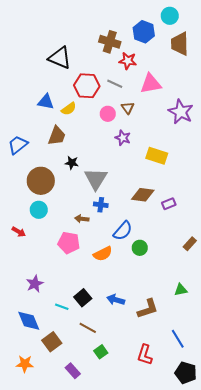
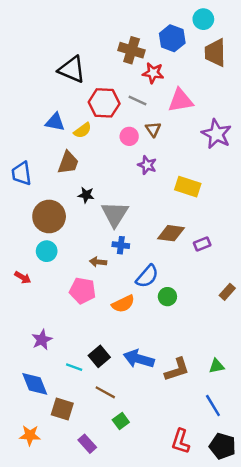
blue trapezoid: (18, 145) -> (22, 173), turned -60
green triangle: (181, 290) -> (216, 366), moved
blue arrow: (116, 300) -> (139, 359), size x1.4
brown square: (52, 342) -> (62, 409), turned -36
red L-shape: (145, 355) -> (181, 441), moved

